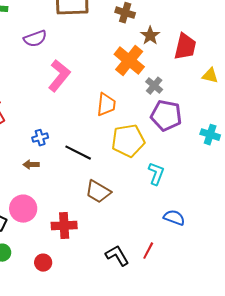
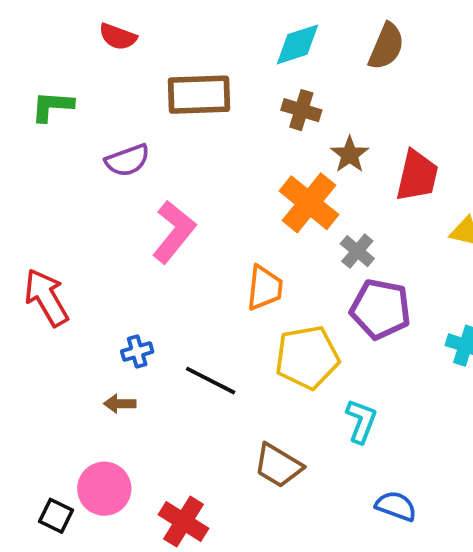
brown trapezoid: (98, 192) -> (278, 465), moved
red cross: (64, 226) -> (183, 522), turned 35

